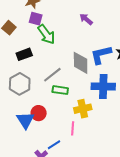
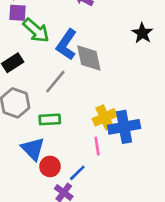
blue L-shape: (101, 55) -> (67, 45), moved, turned -30
blue cross: (103, 86) -> (124, 127), moved
green rectangle: (60, 90) -> (50, 119), moved
red circle: (39, 113) -> (50, 166), moved

